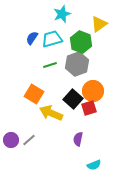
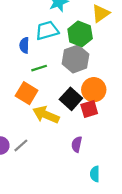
blue semicircle: (32, 38) -> (24, 45), moved, turned -32
green line: (50, 65) -> (39, 68), moved
cyan semicircle: (94, 165) -> (95, 174), turned 112

